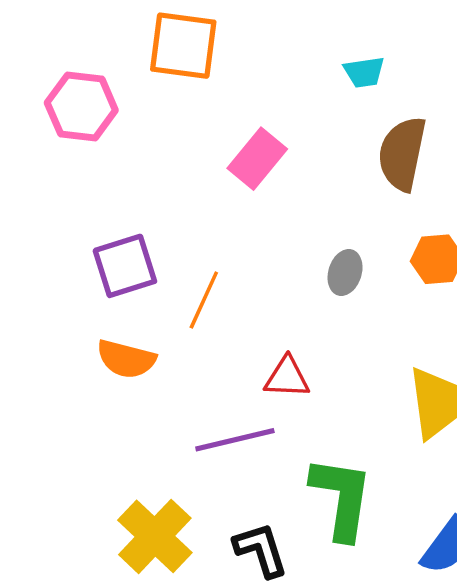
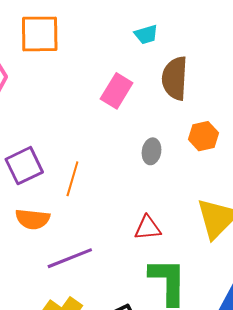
pink rectangle: (257, 159) -> (117, 91), moved
red triangle: (287, 377) -> (148, 228), moved
purple line: (235, 440) -> (70, 258), moved

